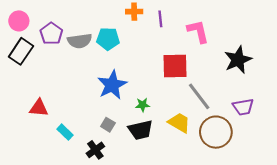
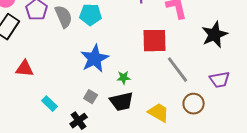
gray semicircle: (80, 41) -> (64, 17), turned -105
red triangle: (39, 108) -> (25, 69), moved
yellow trapezoid: (179, 123) -> (159, 113), moved
brown circle: (216, 132) -> (194, 104), size x0.7

